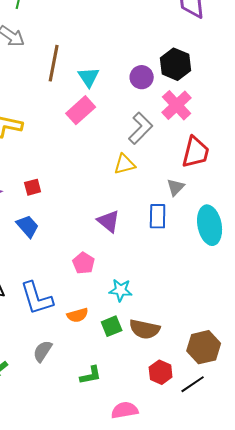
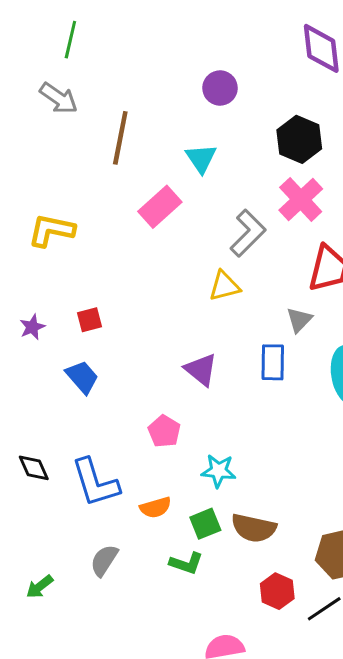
cyan triangle: (89, 77) -> (201, 158), moved
purple circle: (142, 77) -> (220, 88), moved
green L-shape: (91, 375) -> (186, 563), moved, turned 30

